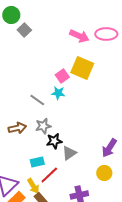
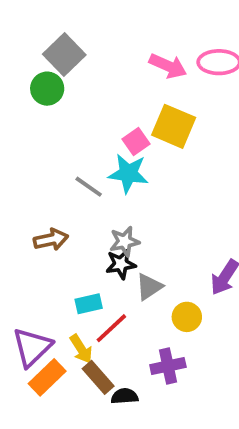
green circle: (11, 15) -> (47, 89), moved
gray square: (24, 30) -> (64, 55), size x1.5
cyan star: (58, 93) -> (128, 173), size x1.5
gray star: (43, 126) -> (125, 241), moved
yellow circle: (104, 173) -> (187, 317), moved

